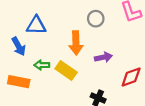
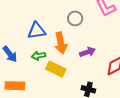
blue triangle: (36, 25) -> (37, 31), moved
green arrow: (42, 65) -> (39, 56), moved

